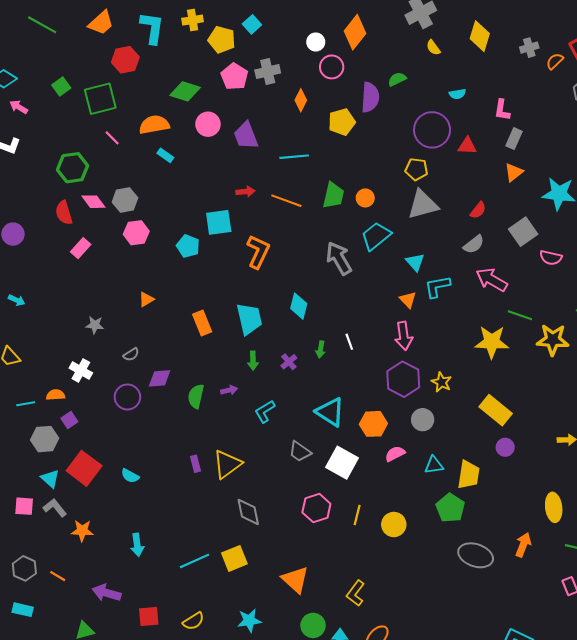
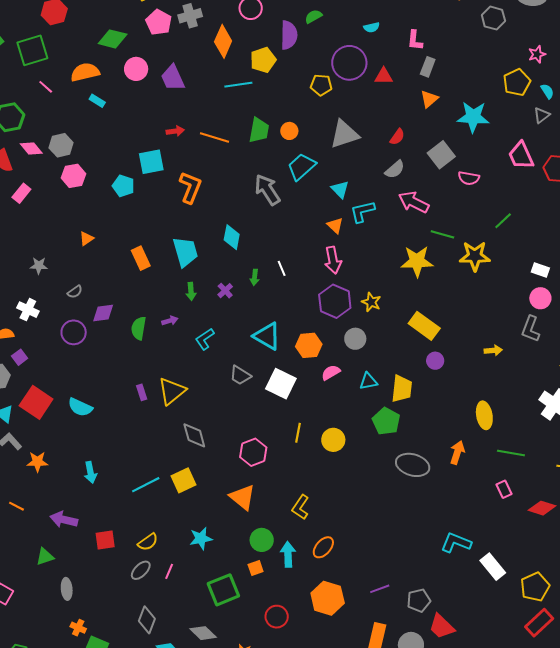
orange diamond: (301, 100) -> (223, 41), size x1.5
cyan line: (294, 157) -> (238, 85), moved
yellow pentagon: (417, 169) -> (321, 85), moved
cyan semicircle: (130, 476) -> (80, 407), size x1.4
pink hexagon: (316, 508) -> (253, 452), moved

